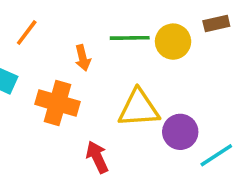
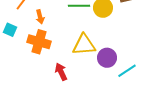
orange arrow: (83, 58) -> (40, 17), moved

